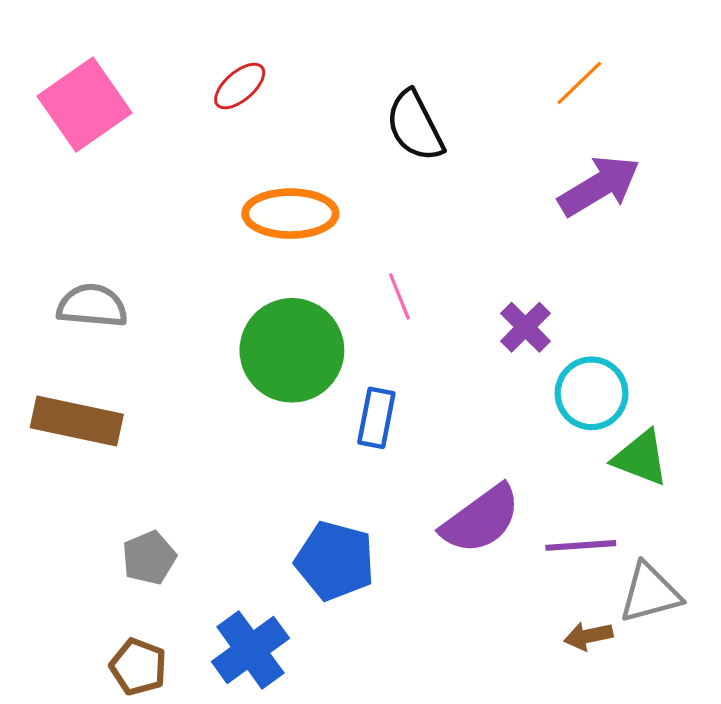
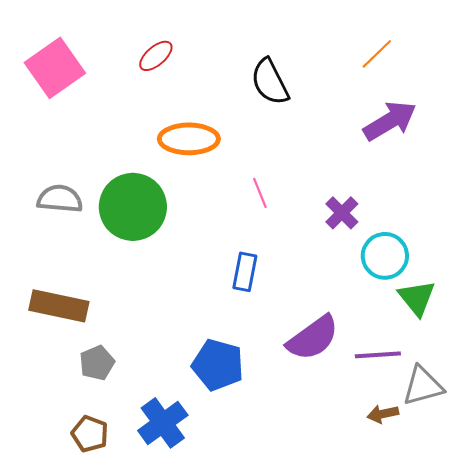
green circle: (292, 350) -> (133, 207), moved
brown rectangle: (77, 421) -> (59, 306), moved
green triangle: (641, 458) -> (417, 298), turned 30

